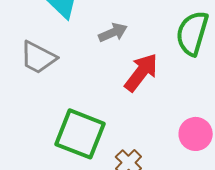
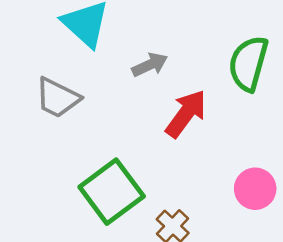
green square: (80, 134) -> (112, 192), turned 33

